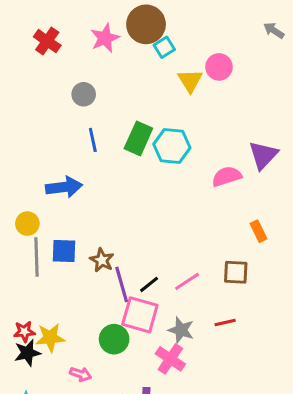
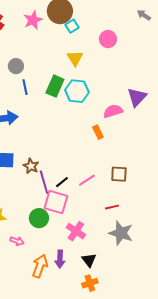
yellow triangle: (190, 81) -> (75, 58), moved
gray circle: (84, 94) -> (16, 66), moved
orange rectangle: (259, 231) -> (98, 132), moved
gray star: (181, 330) -> (121, 233), moved, size x1.4

